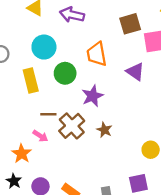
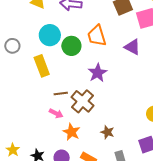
green circle: (65, 73) -> (71, 46), moved
brown star: (104, 130) -> (107, 132), moved
orange star: (22, 154) -> (71, 132), moved

